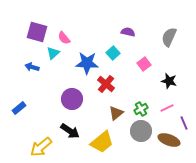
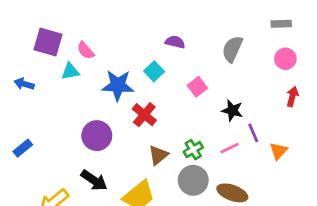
cyan triangle: (53, 53) -> (70, 71), turned 32
blue arrow: (32, 67) -> (24, 84), moved
purple line: (184, 123) -> (253, 133), moved

